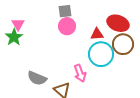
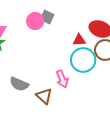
gray square: (65, 11) -> (47, 17), turned 32
pink circle: (67, 26) -> (35, 21), moved

